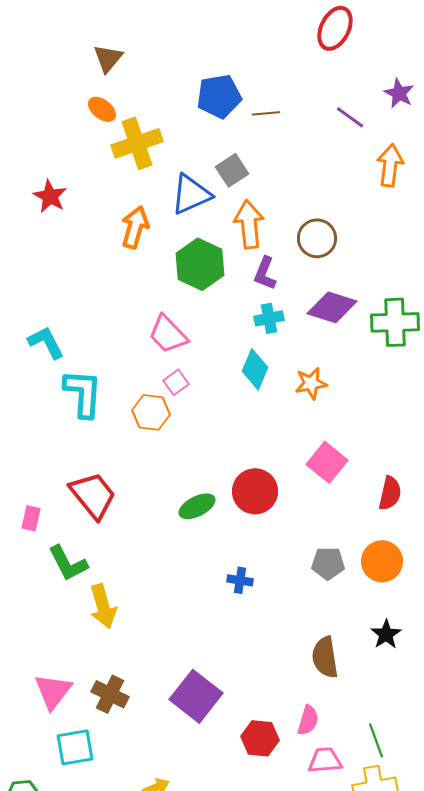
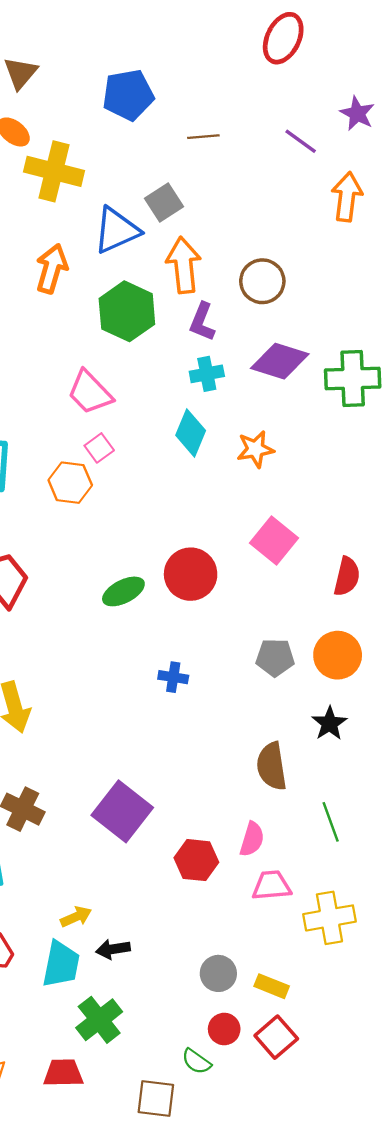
blue pentagon: (219, 96) -> (128, 95), moved
yellow cross: (137, 143) -> (54, 171), turned 33
black star: (386, 634) -> (329, 723), moved
green line: (376, 740) -> (331, 822), moved

